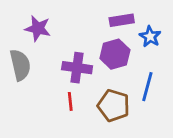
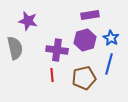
blue star: (150, 37) -> (111, 38), moved
brown pentagon: (114, 106) -> (84, 78), turned -30

